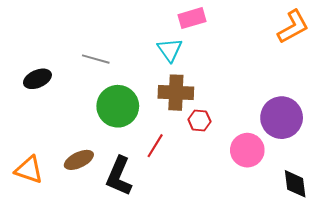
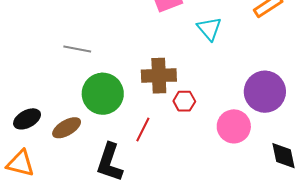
cyan triangle: (170, 50) -> (209, 29), moved
black ellipse: (37, 79) -> (27, 119), moved
brown ellipse: (79, 160) -> (67, 128), moved

